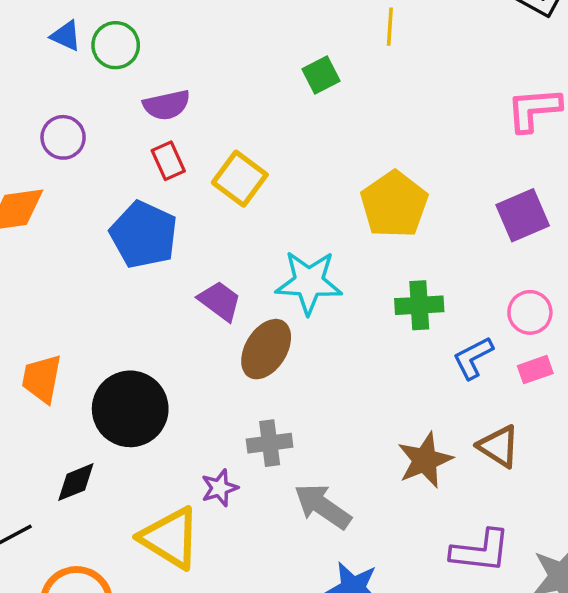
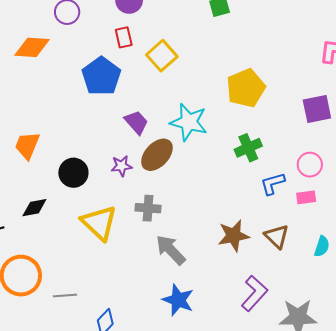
green cross: (419, 305) -> (248, 148), turned -32
black circle: (130, 409) -> (73, 173), size x0.7
purple star: (220, 488) -> (122, 166), moved
yellow triangle: (170, 538) -> (99, 223), moved
purple L-shape: (480, 551) -> (254, 293), turned -66

